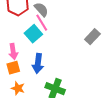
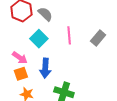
pink line: (42, 23) -> (69, 35), moved, turned 30
pink arrow: (13, 51) -> (20, 58), turned -42

